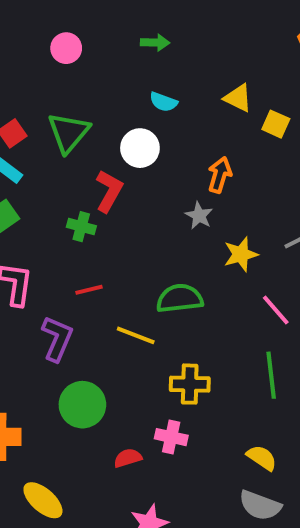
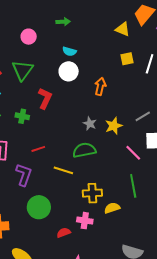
pink circle: (66, 48) -> (29, 37), moved
yellow triangle: (238, 98) -> (123, 29), moved
yellow square: (276, 124) -> (127, 59), turned -32
white circle: (140, 148) -> (69, 71), moved
gray star: (199, 216) -> (90, 124), moved
green cross: (81, 227) -> (22, 116), moved
yellow semicircle: (262, 458) -> (112, 208), moved, turned -49

